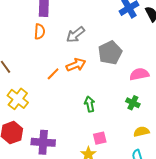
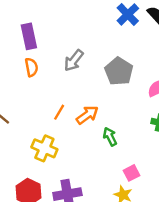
orange arrow: (76, 65) -> (87, 115), moved
yellow cross: (18, 99) -> (44, 148), moved

